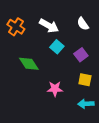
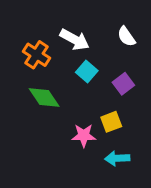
orange cross: (16, 27) -> (37, 55), moved
yellow square: (85, 80) -> (111, 122), moved, turned -32
cyan arrow: (86, 104) -> (117, 158), moved

